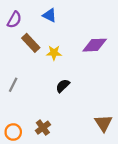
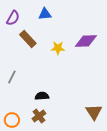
blue triangle: (50, 15) -> (45, 14), turned -32
yellow star: (54, 53) -> (58, 48), moved
black semicircle: (63, 86) -> (42, 96), moved, turned 40

